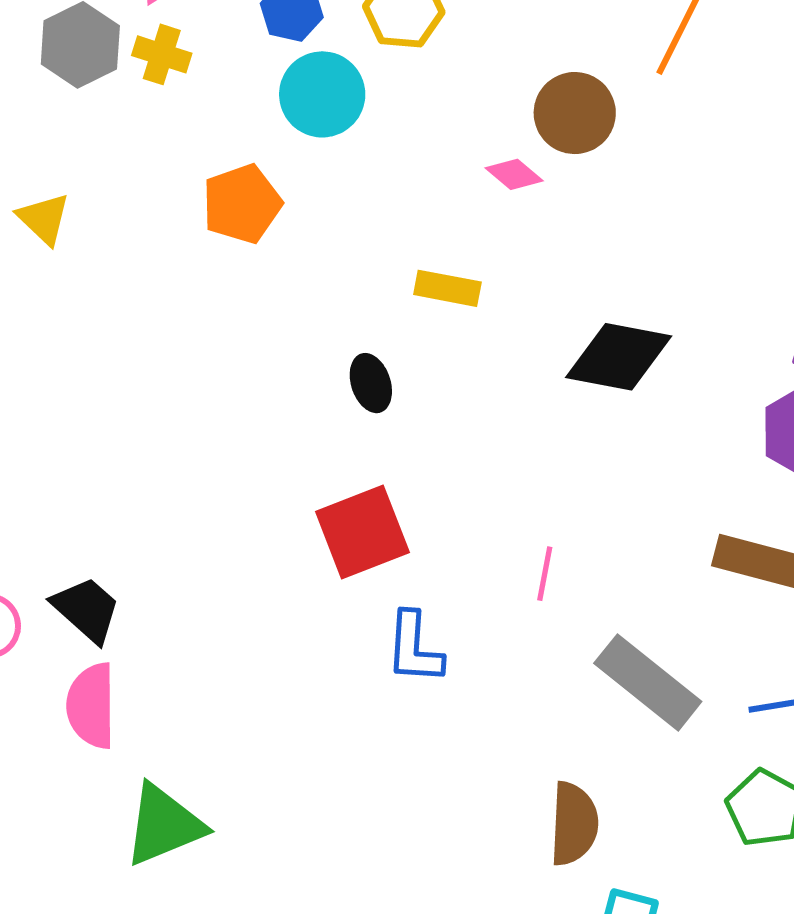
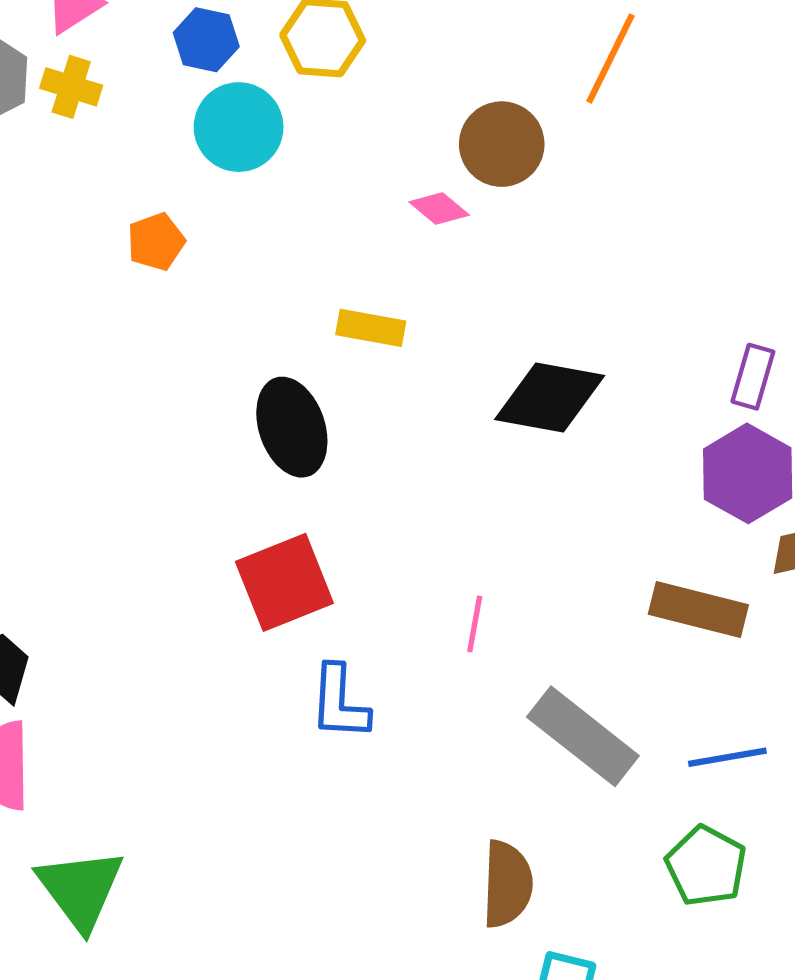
orange pentagon: (242, 204) -> (156, 242), size x0.7
black ellipse: (371, 383) -> (292, 427), size x1.6
green triangle: (164, 825) -> (80, 889), turned -44

